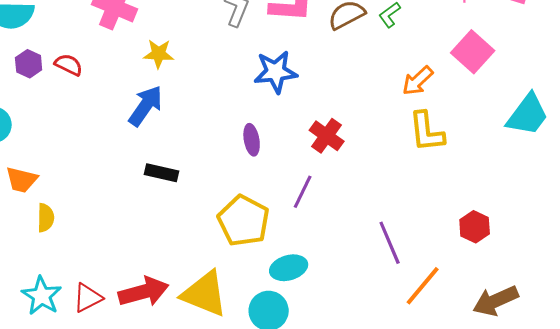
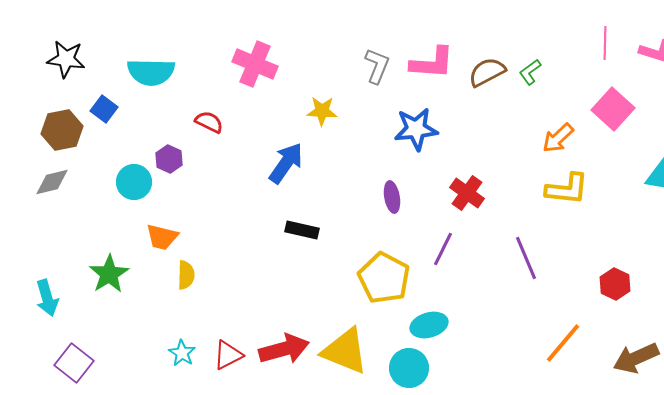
yellow star: (159, 54) -> (322, 111), moved
purple hexagon: (29, 64) -> (169, 159), moved
yellow L-shape: (427, 132) -> (567, 189), turned -78
purple line: (390, 243) -> (526, 258), moved
cyan star: (42, 296) -> (182, 353), size x0.7

